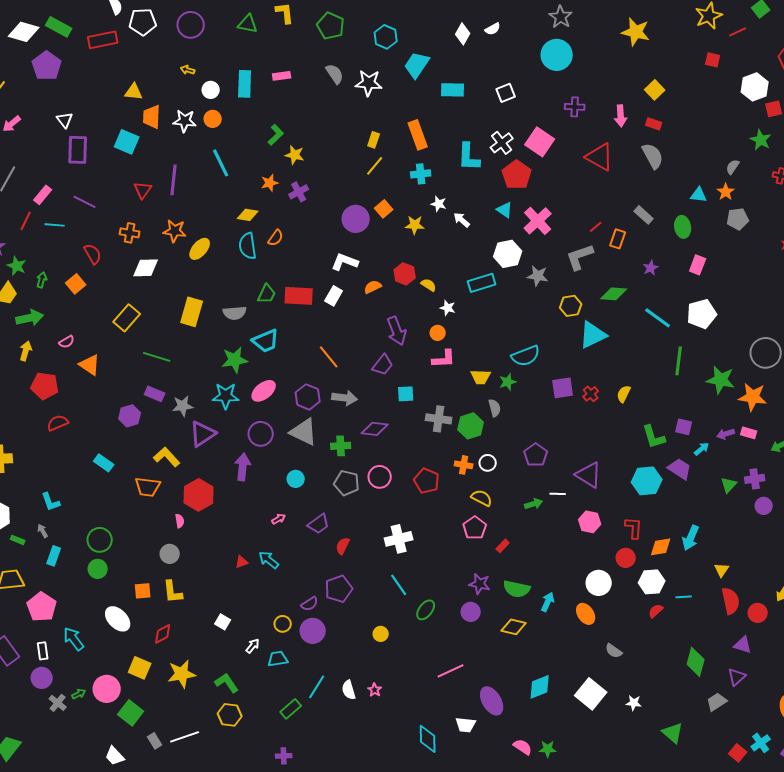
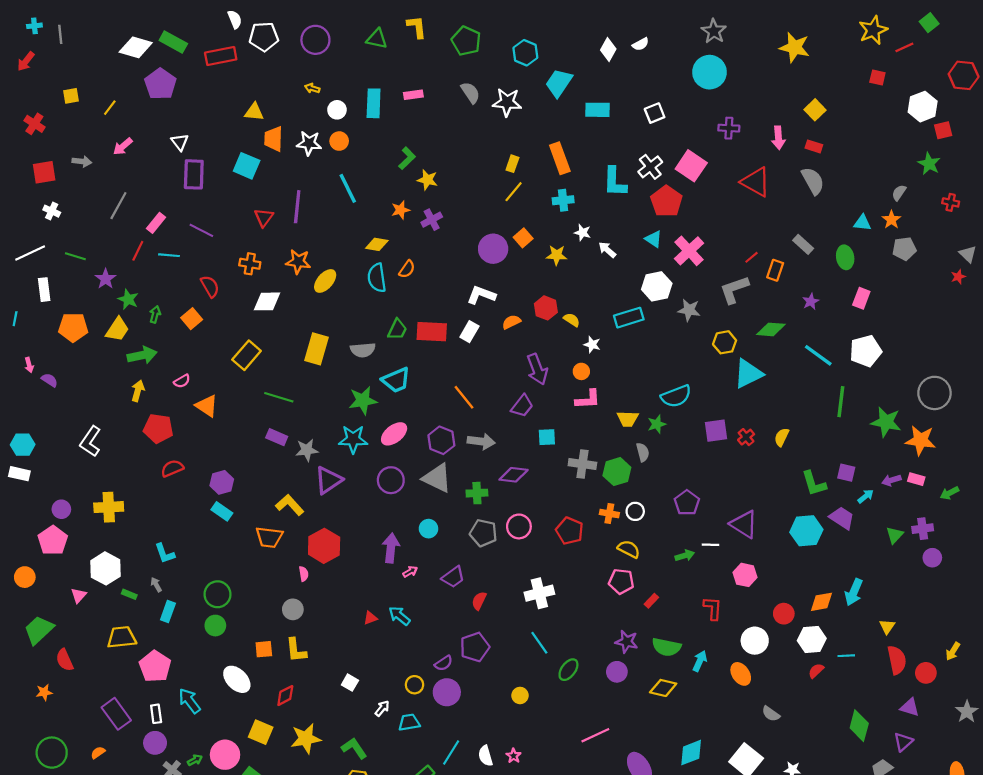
purple hexagon: (130, 416) -> (222, 482), moved
purple arrow: (243, 467) -> (391, 548), moved
pink pentagon: (475, 528) -> (621, 581), turned -30
red L-shape: (634, 528) -> (713, 608), moved

